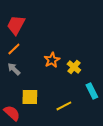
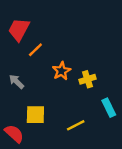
orange line: (14, 49) -> (35, 50), moved
yellow cross: (74, 67) -> (87, 79), turned 32

